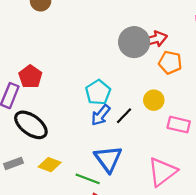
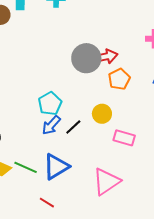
orange pentagon: (170, 63) -> (119, 79), turned 30
blue triangle: (108, 159) -> (56, 167), turned 32
green line: (88, 179) -> (26, 167), moved

